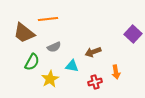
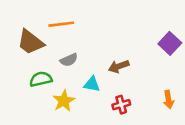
green semicircle: (32, 62) -> (41, 79), turned -132
orange arrow: (116, 72) -> (169, 100), moved

